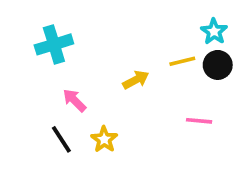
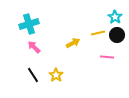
pink arrow: (74, 100) -> (34, 47), moved
pink line: (199, 121) -> (107, 57), moved

